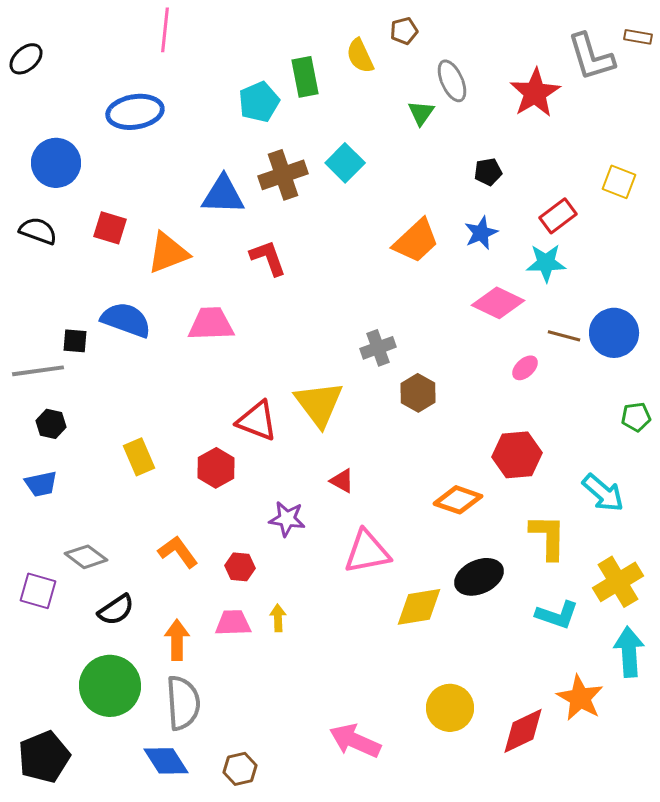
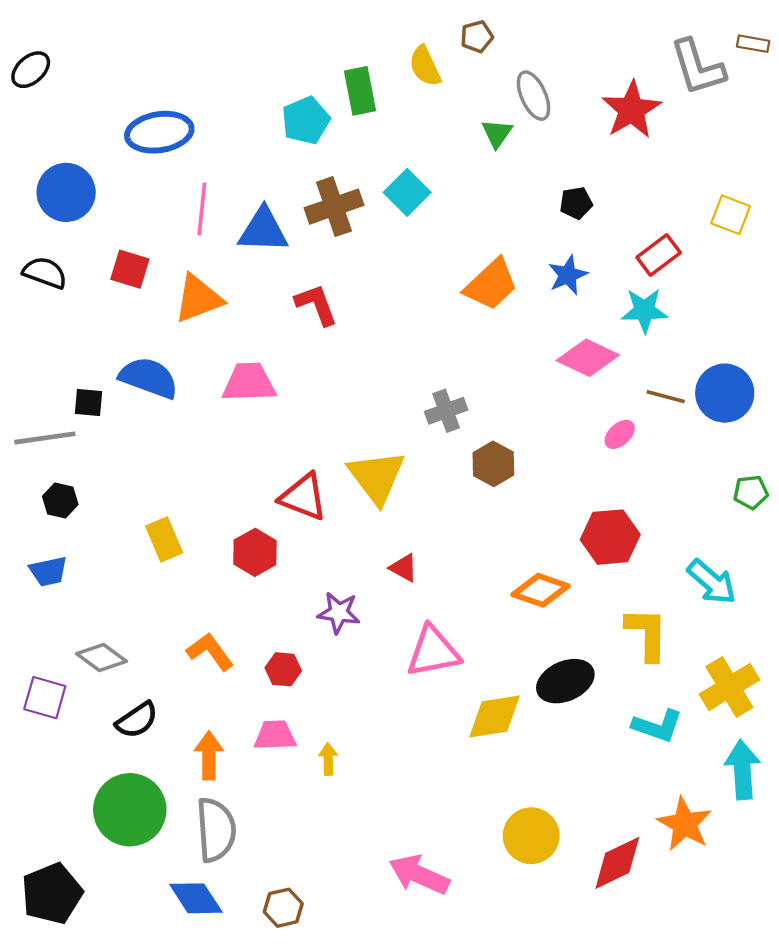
pink line: (165, 30) -> (202, 209), moved
yellow arrow: (278, 618) -> (328, 759), moved

